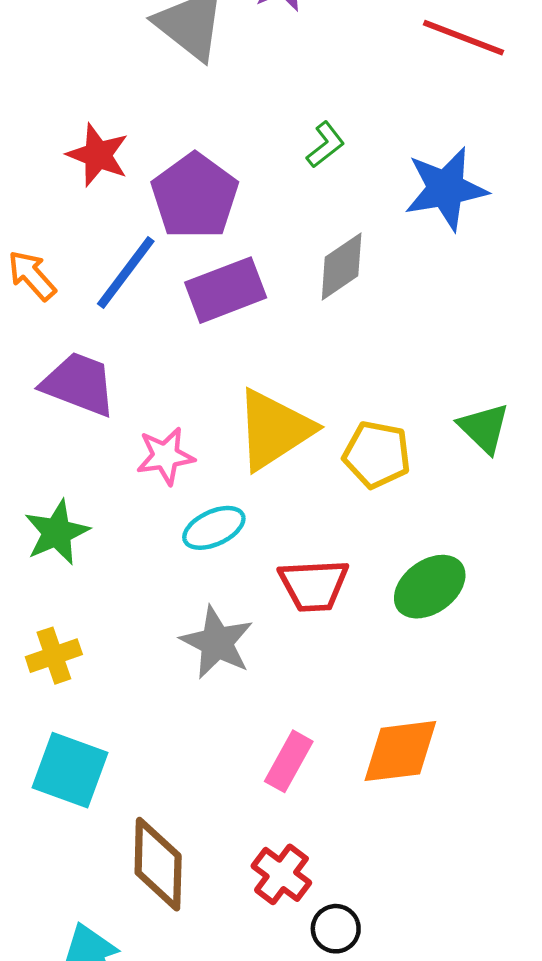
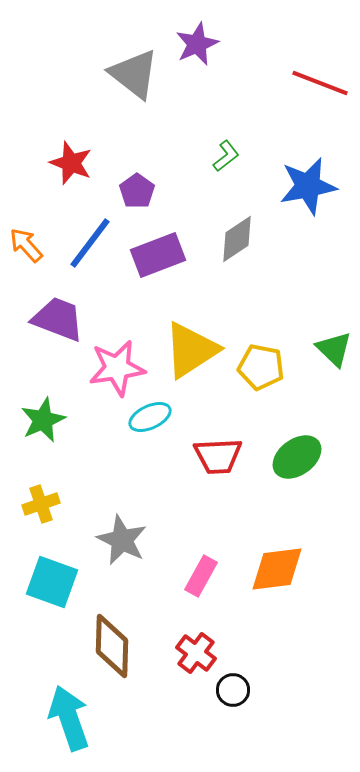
purple pentagon: (195, 196) -> (137, 191), size x0.6
pink star: (165, 456) -> (117, 368), size x1.4
gray star: (217, 642) -> (122, 540), moved

